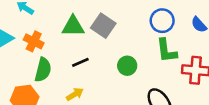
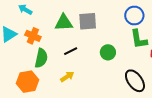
gray square: (103, 26) -> (88, 21), turned -36

